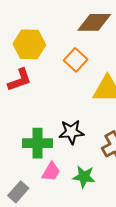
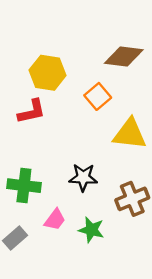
green cross: (37, 143) -> (24, 186), moved

